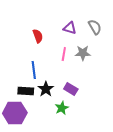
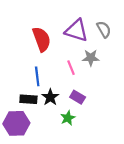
purple triangle: (70, 28) -> (77, 30), size x1.6
red semicircle: (38, 36) -> (42, 39), size x1.6
pink line: (64, 54) -> (71, 68), moved, turned -32

